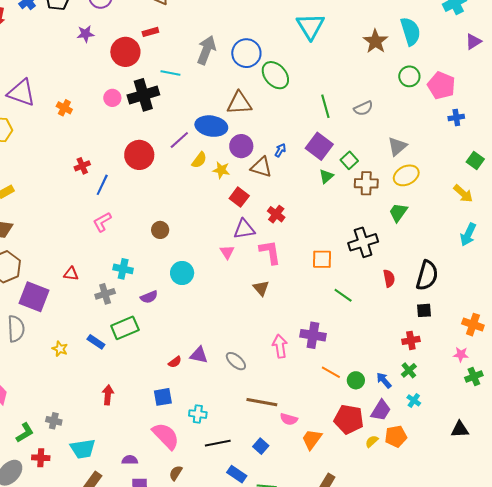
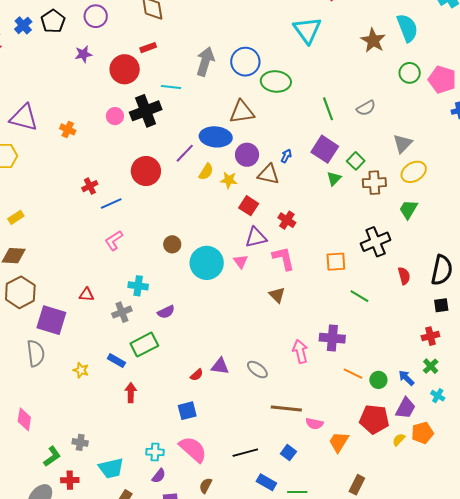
green ellipse: (275, 75) -> (276, 81), turned -40
blue line: (102, 185) -> (111, 204), turned 45
cyan circle: (182, 273) -> (207, 263), moved, size x1.4
red arrow: (108, 395) -> (131, 393), moved
cyan cross: (198, 414) -> (155, 452), moved
purple semicircle: (130, 460) -> (159, 476), turned 133

